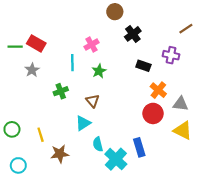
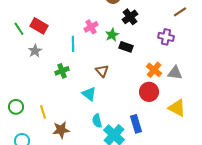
green line: (15, 47) -> (19, 29), turned 56
black rectangle: (143, 66) -> (126, 47), moved
green star: (99, 71) -> (112, 35), moved
brown triangle: (93, 101) -> (102, 71), moved
gray triangle: (181, 104) -> (175, 73), moved
cyan triangle: (83, 123) -> (89, 94), moved, turned -49

